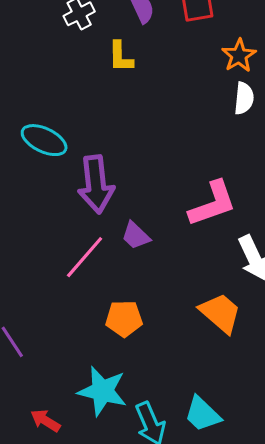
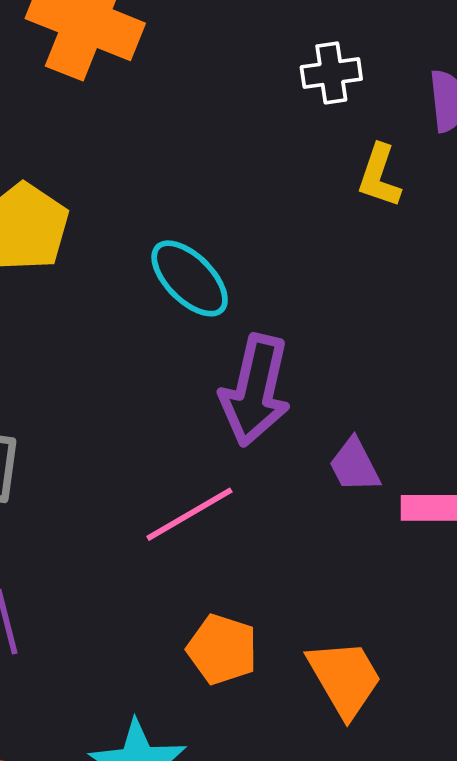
purple trapezoid: (136, 236) -> (354, 465), moved
orange trapezoid: (220, 313) -> (345, 678), moved

